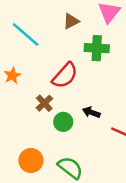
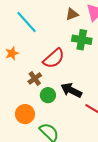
brown triangle: (71, 21) -> (72, 14), moved
black arrow: (91, 112) -> (71, 90), size x1.5
orange circle: (31, 161) -> (25, 114), moved

